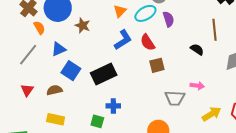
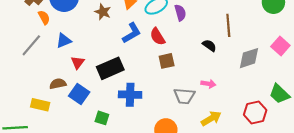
brown star: (83, 25) -> (103, 12), moved
blue square: (71, 71) -> (79, 94), moved
red triangle: (27, 90) -> (78, 62), moved
blue cross: (113, 106) -> (130, 95), moved, size x1.5
yellow arrow: (211, 114) -> (211, 118), moved
yellow rectangle: (56, 119) -> (40, 105), moved

